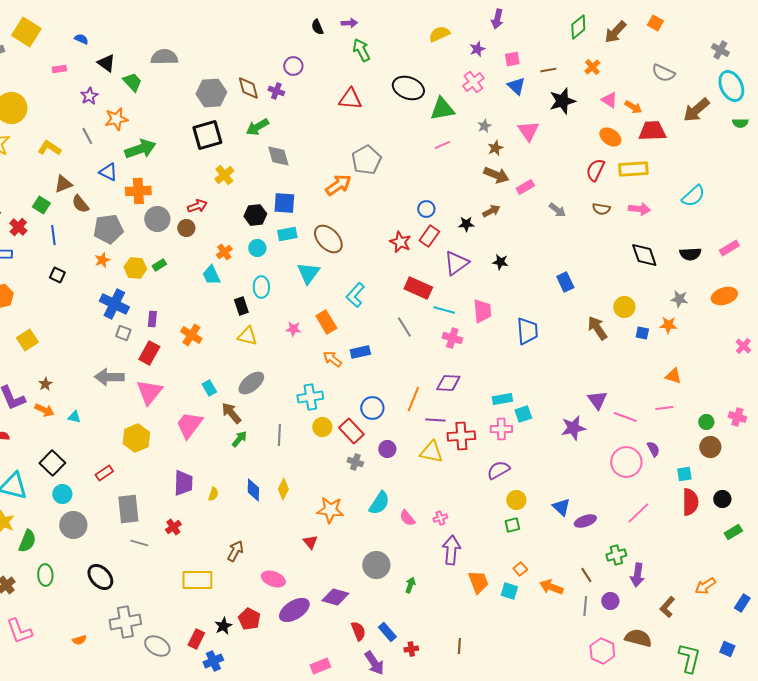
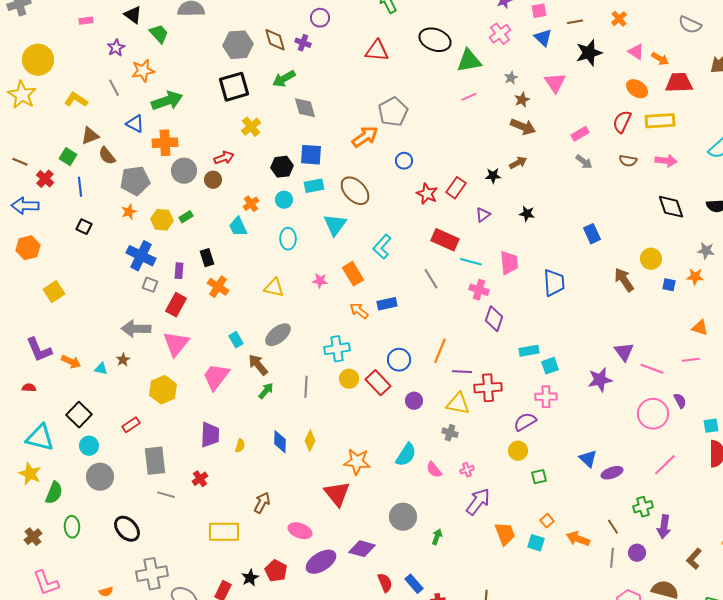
pink rectangle: (525, 187) -> (580, 134), moved
blue circle: (426, 209) -> (404, 161), moved
purple triangle: (456, 263) -> (483, 215), size x0.6
black rectangle: (241, 306) -> (207, 258), moved
purple diamond: (448, 383) -> (494, 319), moved, turned -75
brown star: (45, 384) -> (123, 360), moved
pink cross: (501, 429) -> (546, 397), moved
gray cross: (355, 462) -> (450, 433), moved
yellow circle: (516, 500) -> (518, 451), moved
red triangle: (310, 542) -> (337, 494), size x1.8
purple arrow: (451, 550) -> (478, 502), turned 32

